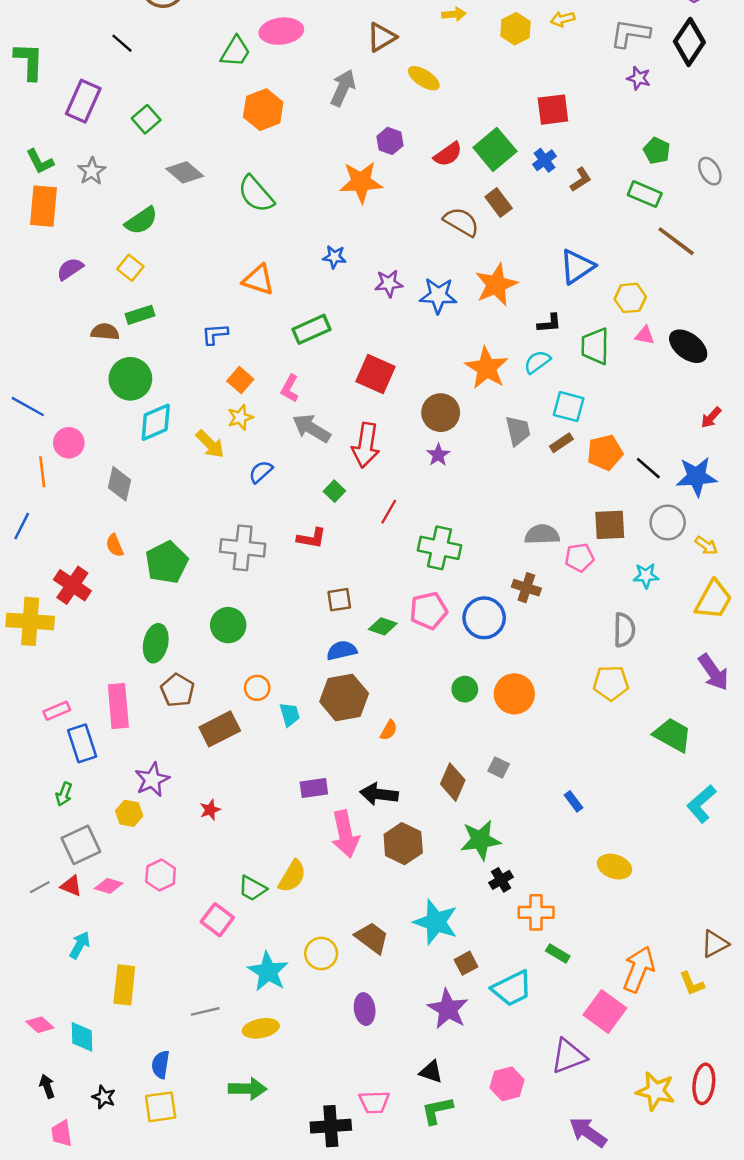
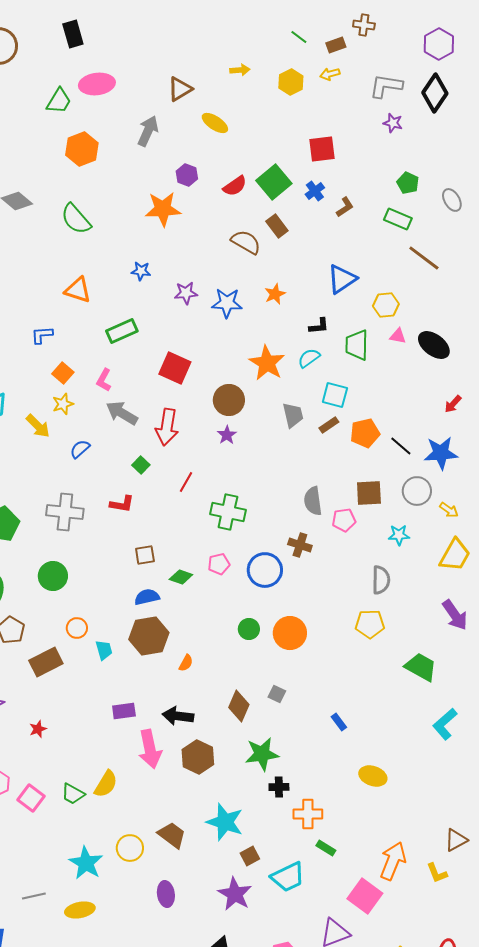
orange star: (496, 285) -> (275, 294), size x0.6
gray semicircle: (542, 535) -> (313, 501), turned -96
pink pentagon: (429, 611) -> (219, 564), size x0.7
black cross: (501, 880) -> (279, 787), turned 30
pink square: (217, 920) -> (31, 798), moved

